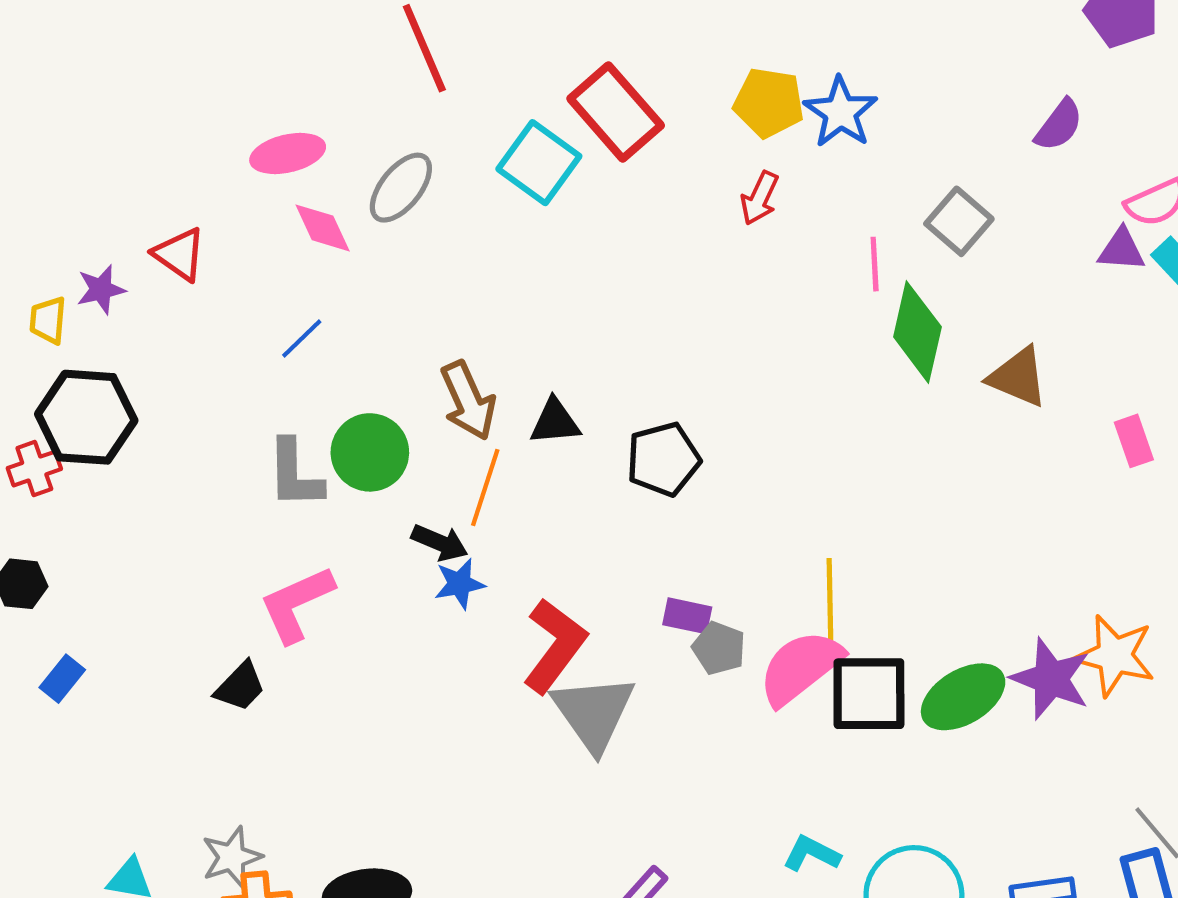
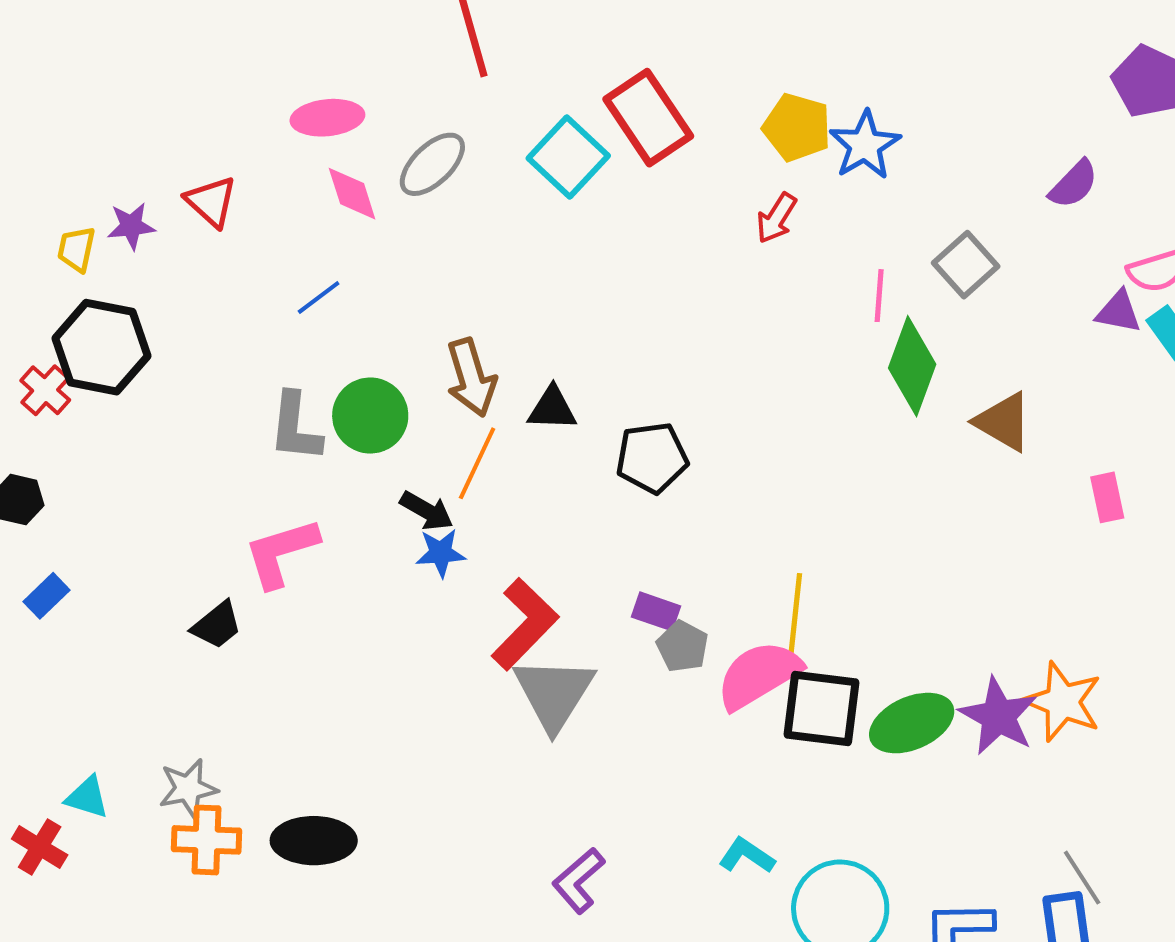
red cross: (34, 469) -> (45, 390), turned -36

